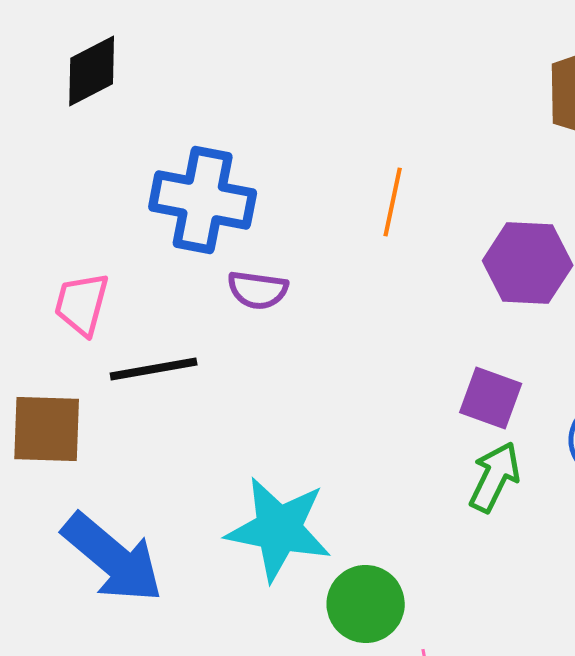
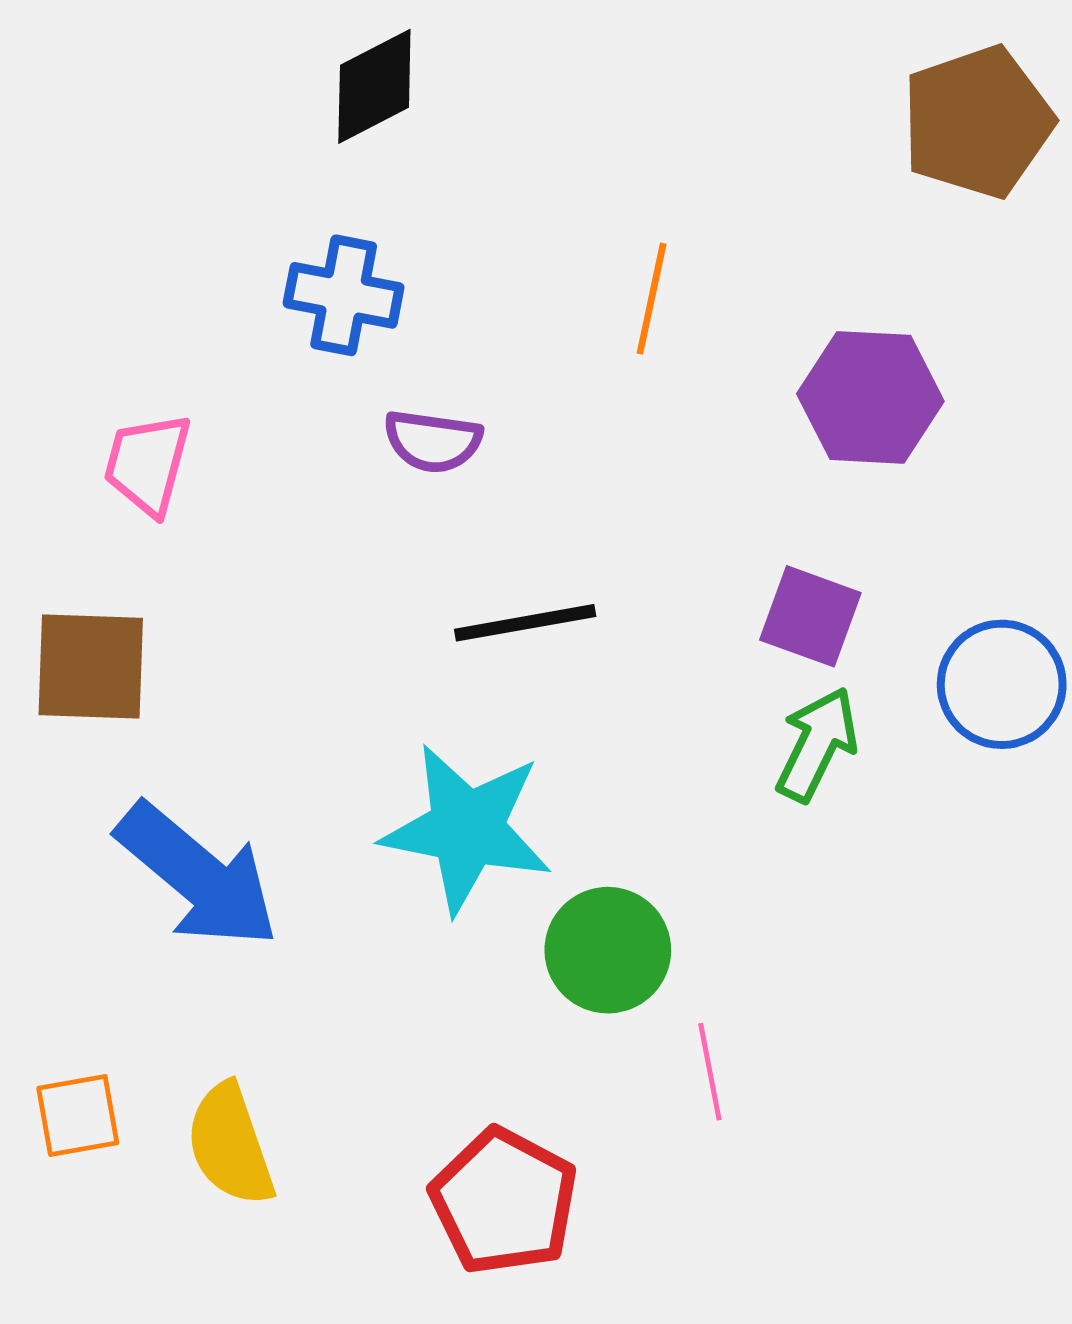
black diamond: (92, 71) -> (374, 86), moved
blue cross: (203, 200) -> (344, 295), size x0.7
black line: (154, 369) -> (525, 623), moved

